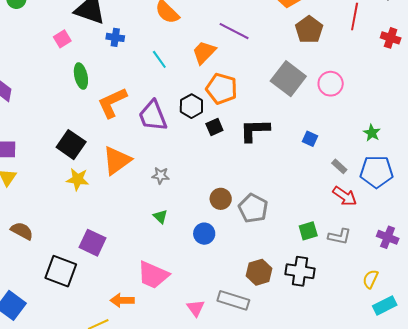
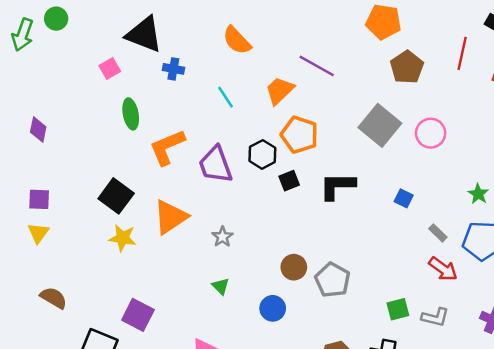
gray star: (161, 176) -> (222, 237), turned 30

